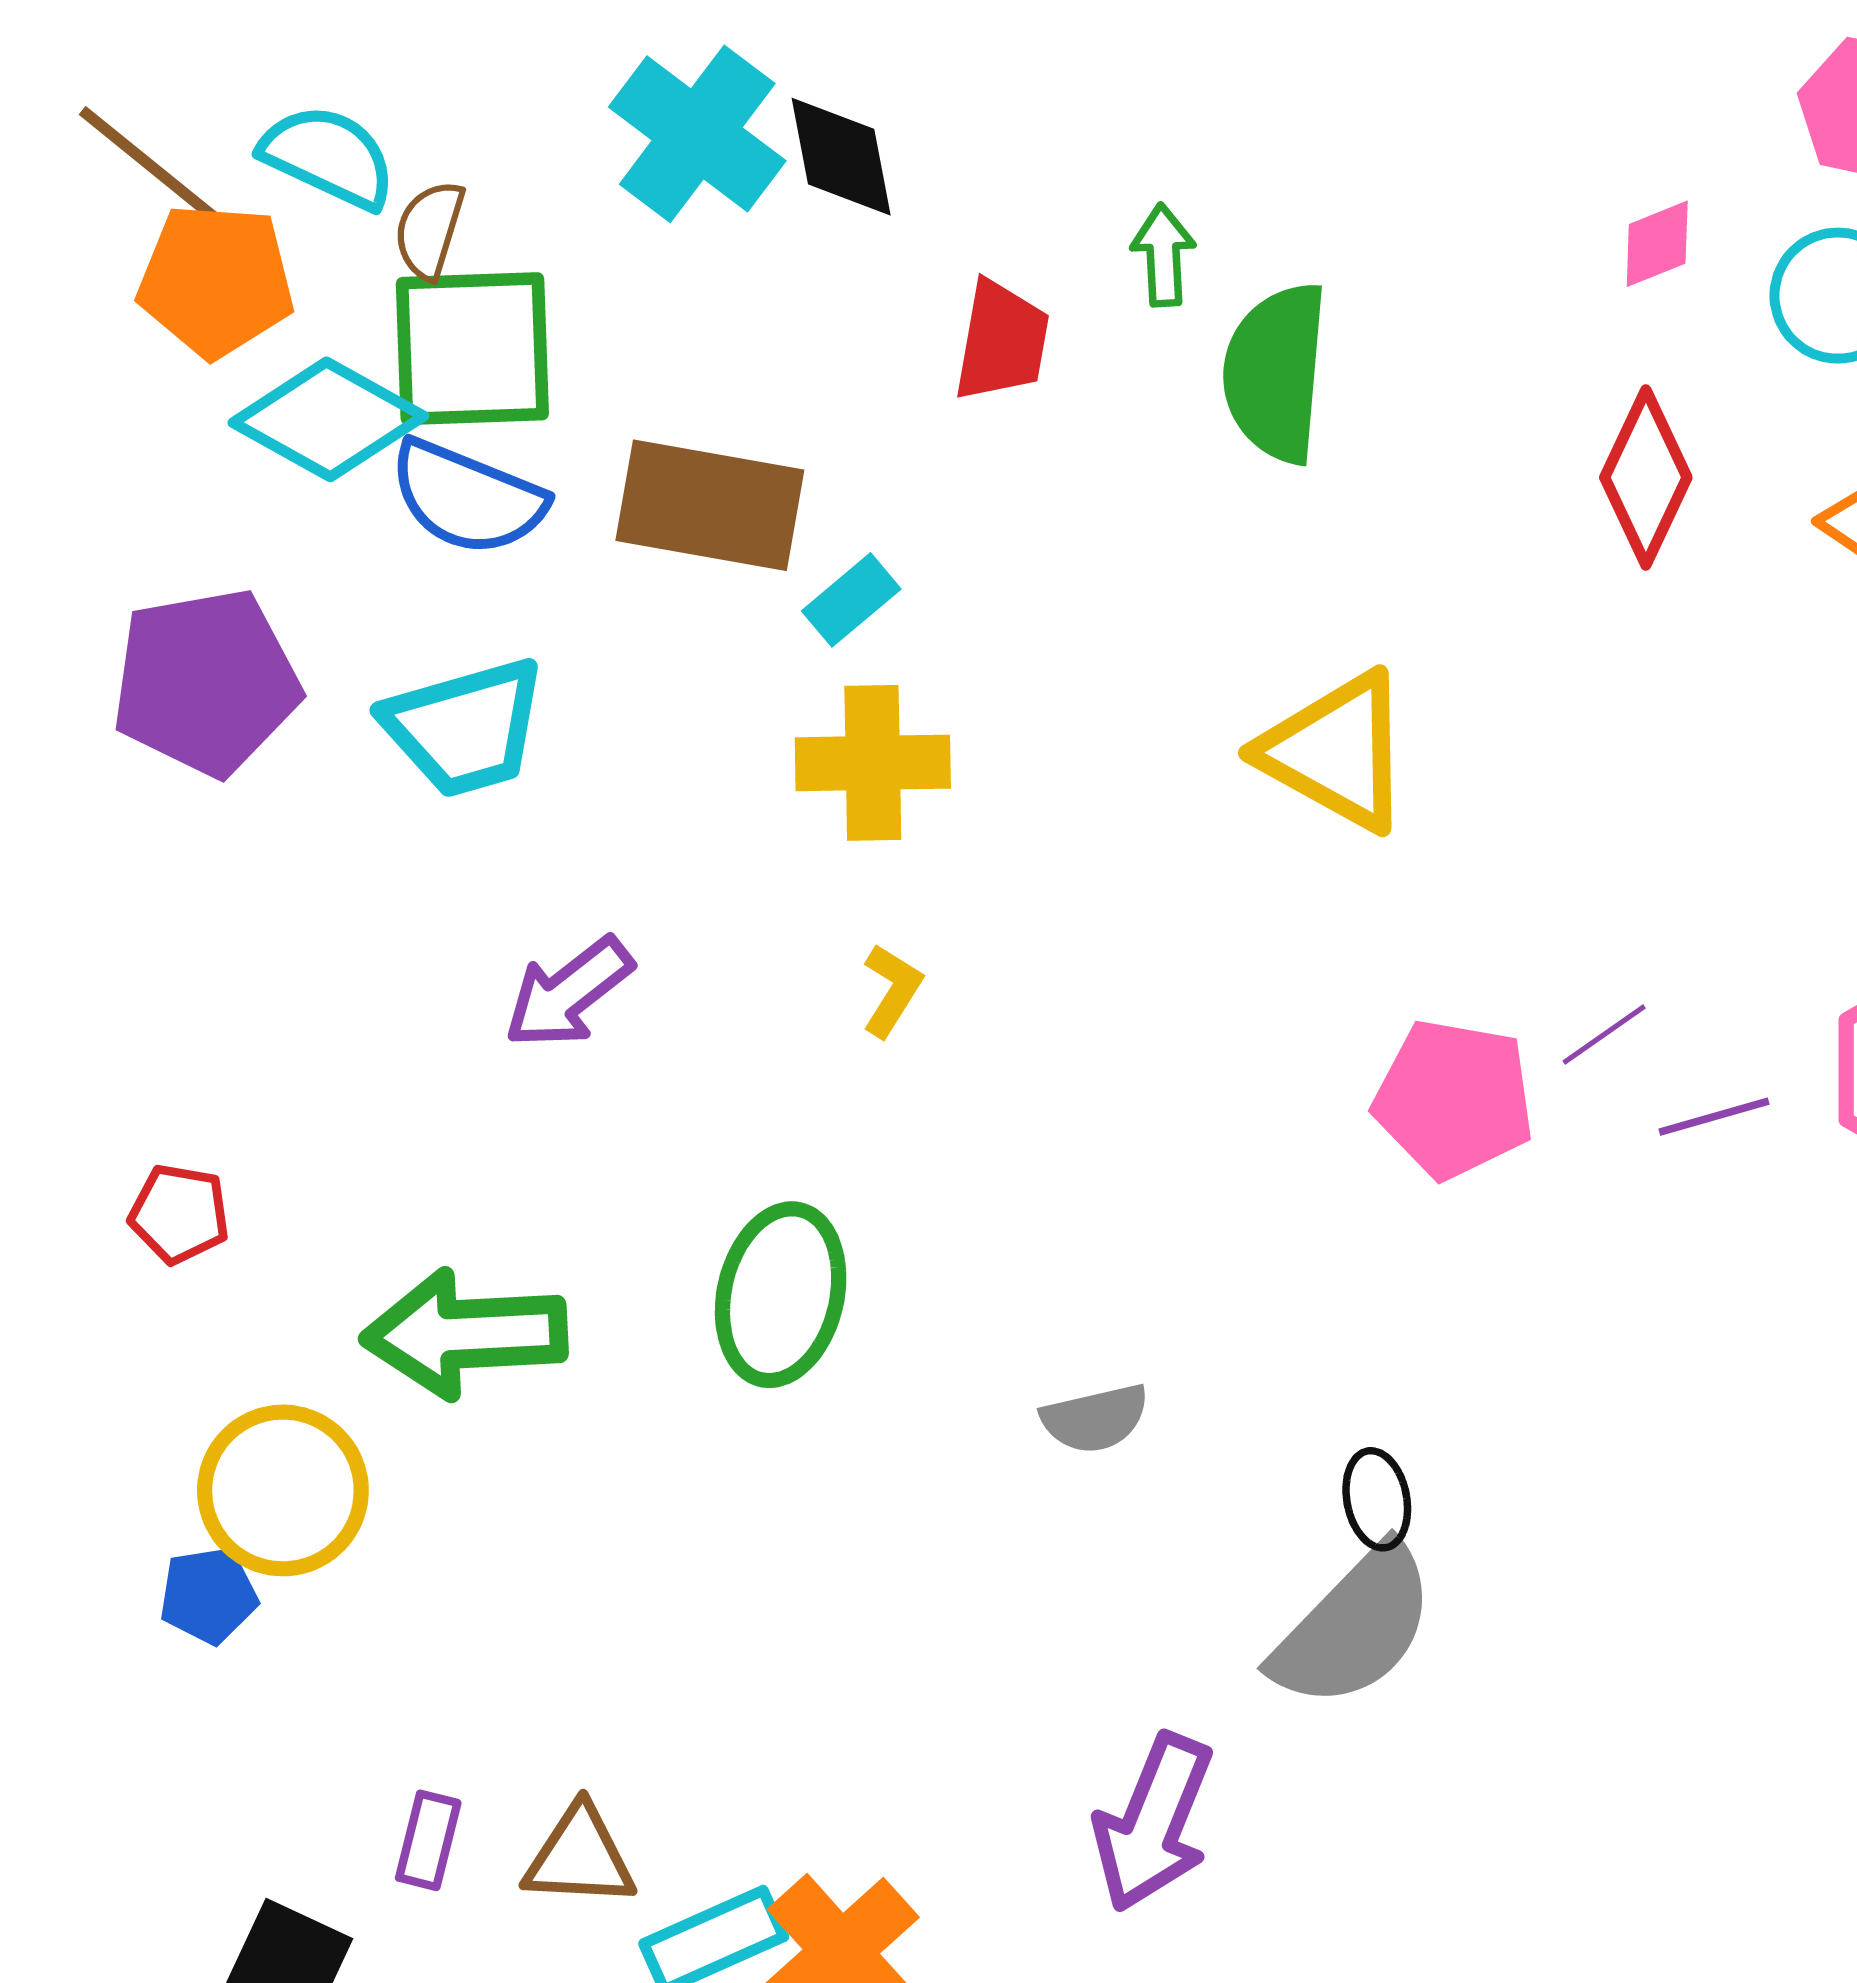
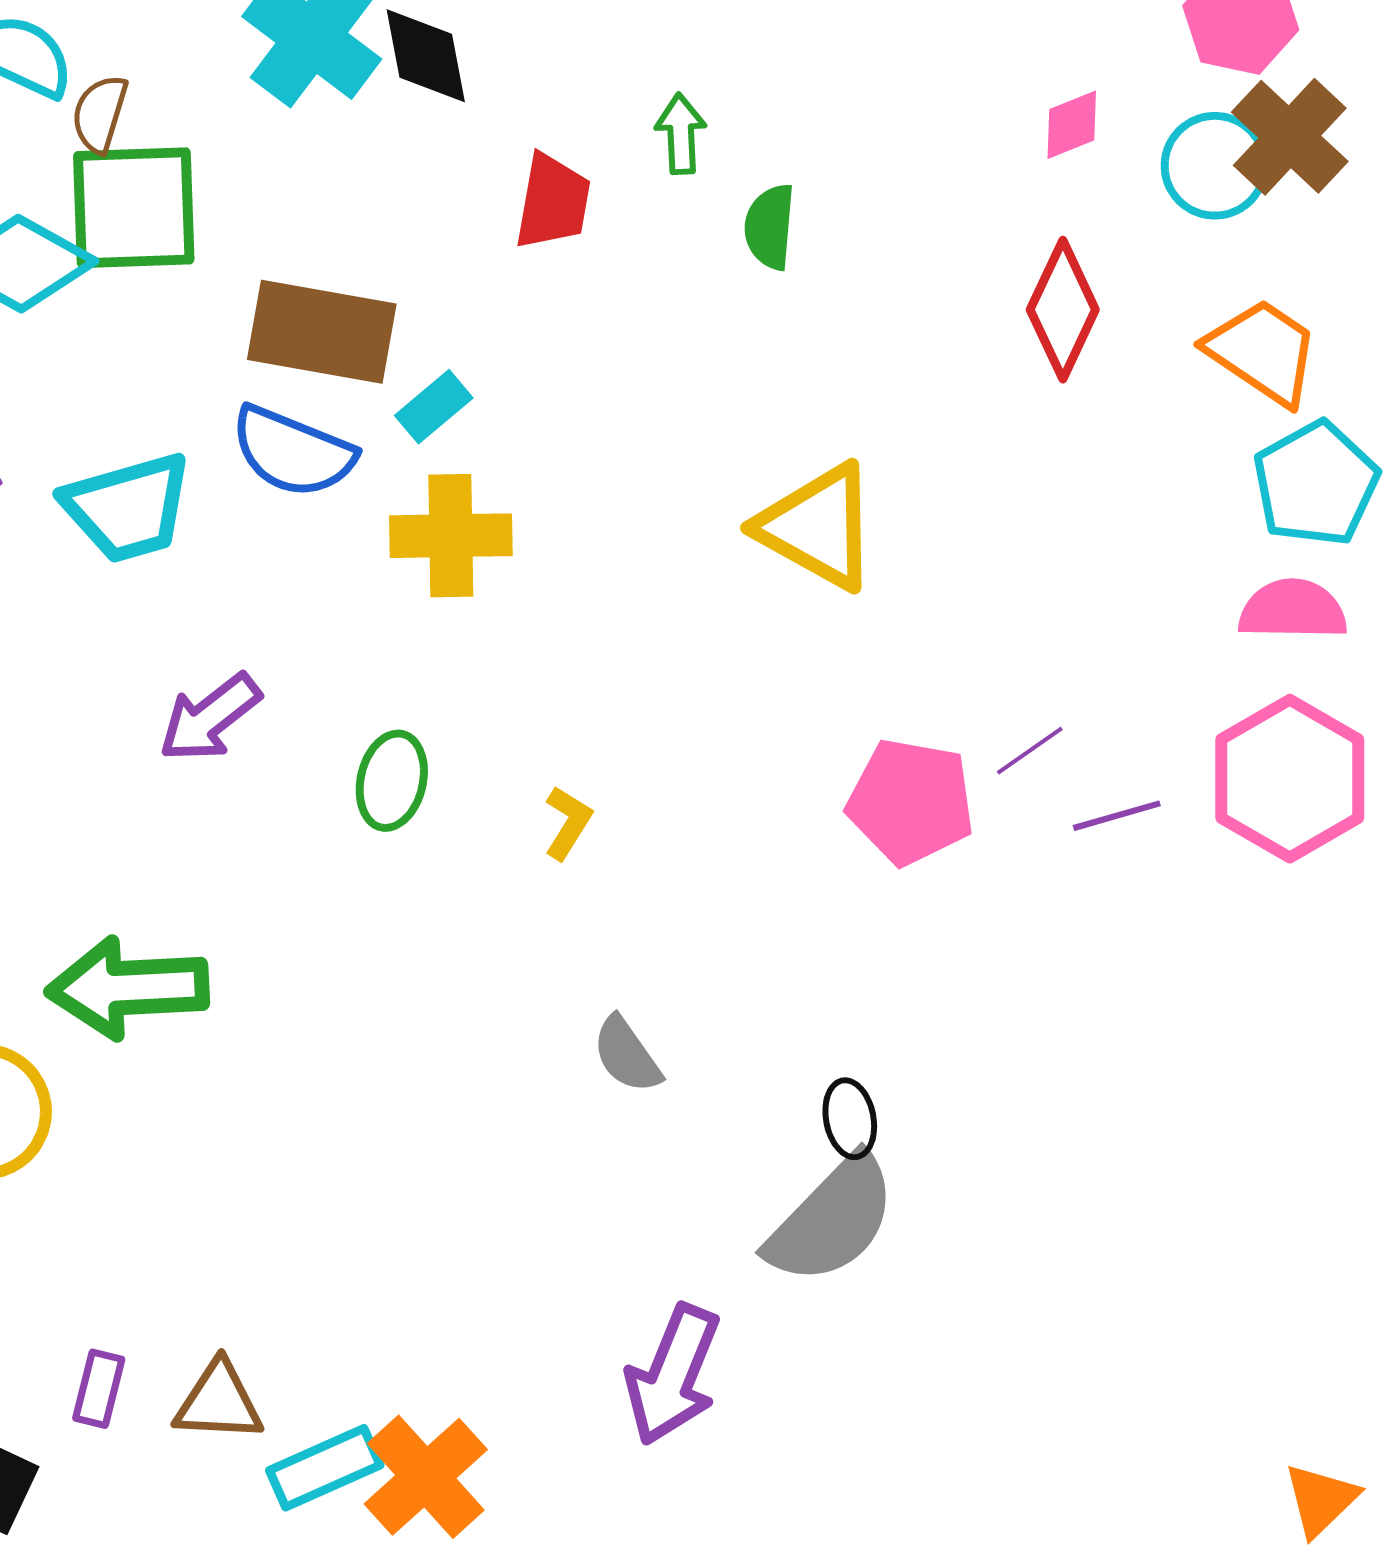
green semicircle: (1276, 373) -> (770, 227), size x0.6
blue semicircle: (467, 498) -> (293, 452), moved
yellow L-shape: (892, 990) -> (568, 823), moved
green ellipse: (781, 1295) -> (392, 781), moved, size x0.7
gray semicircle: (1095, 1418) -> (627, 1055), turned 68

